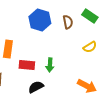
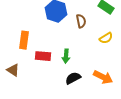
brown semicircle: (68, 22) -> (81, 21), moved
black semicircle: (36, 87) -> (73, 78), moved

